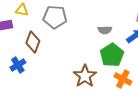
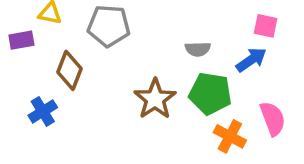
green pentagon: (112, 55) -> (210, 94), turned -30
brown star: (85, 76) -> (155, 99), moved

